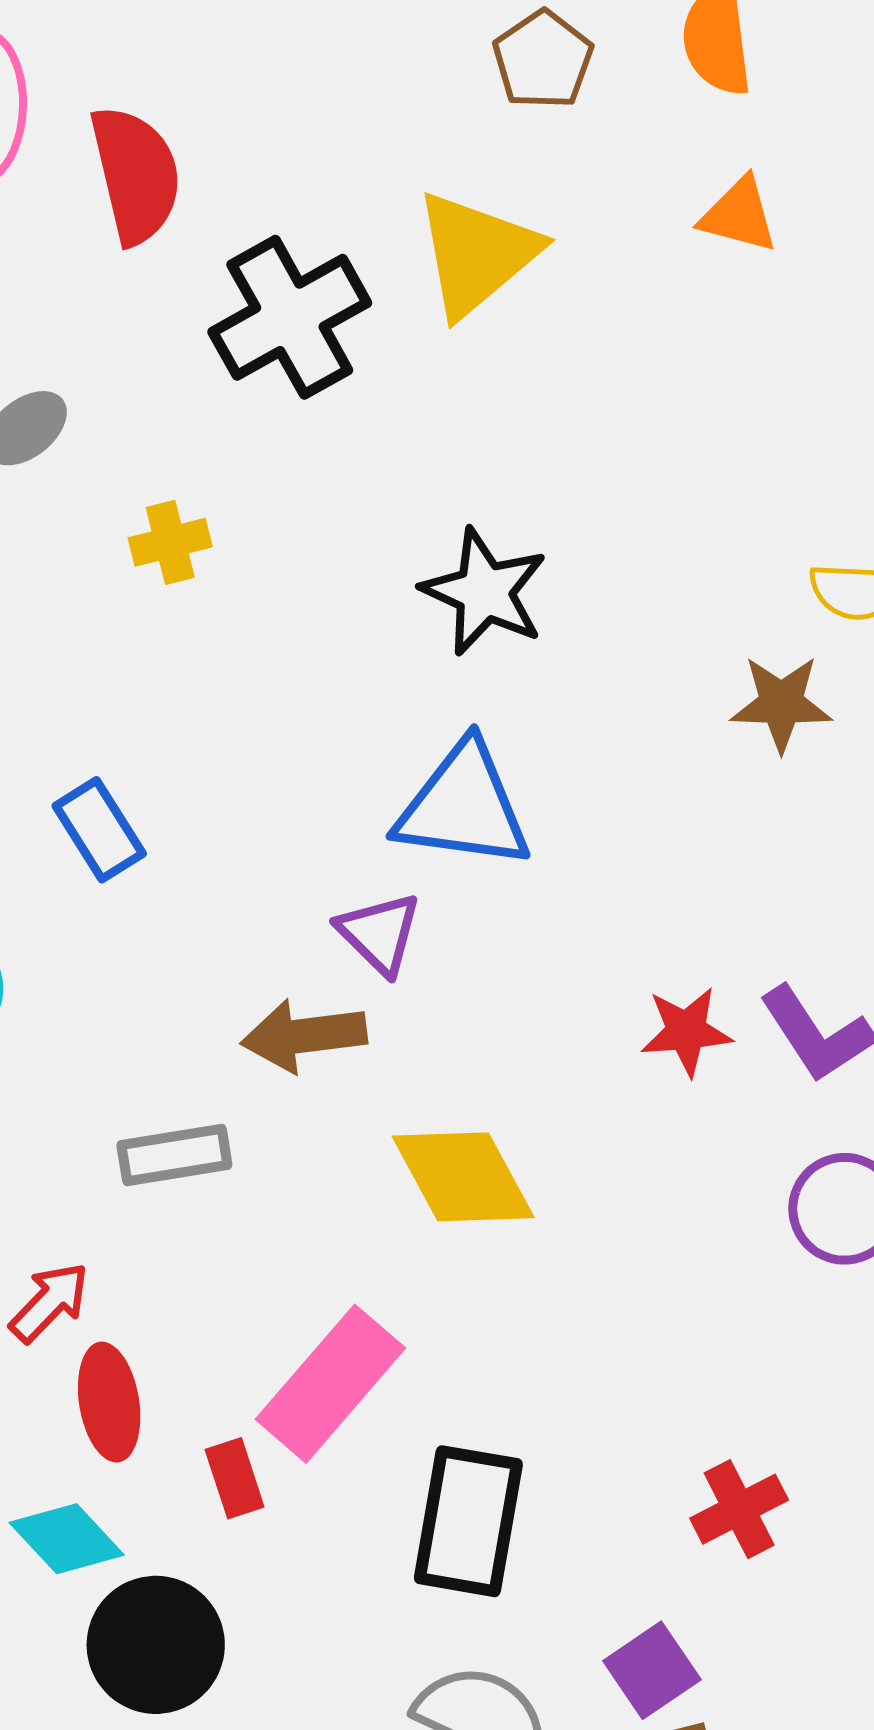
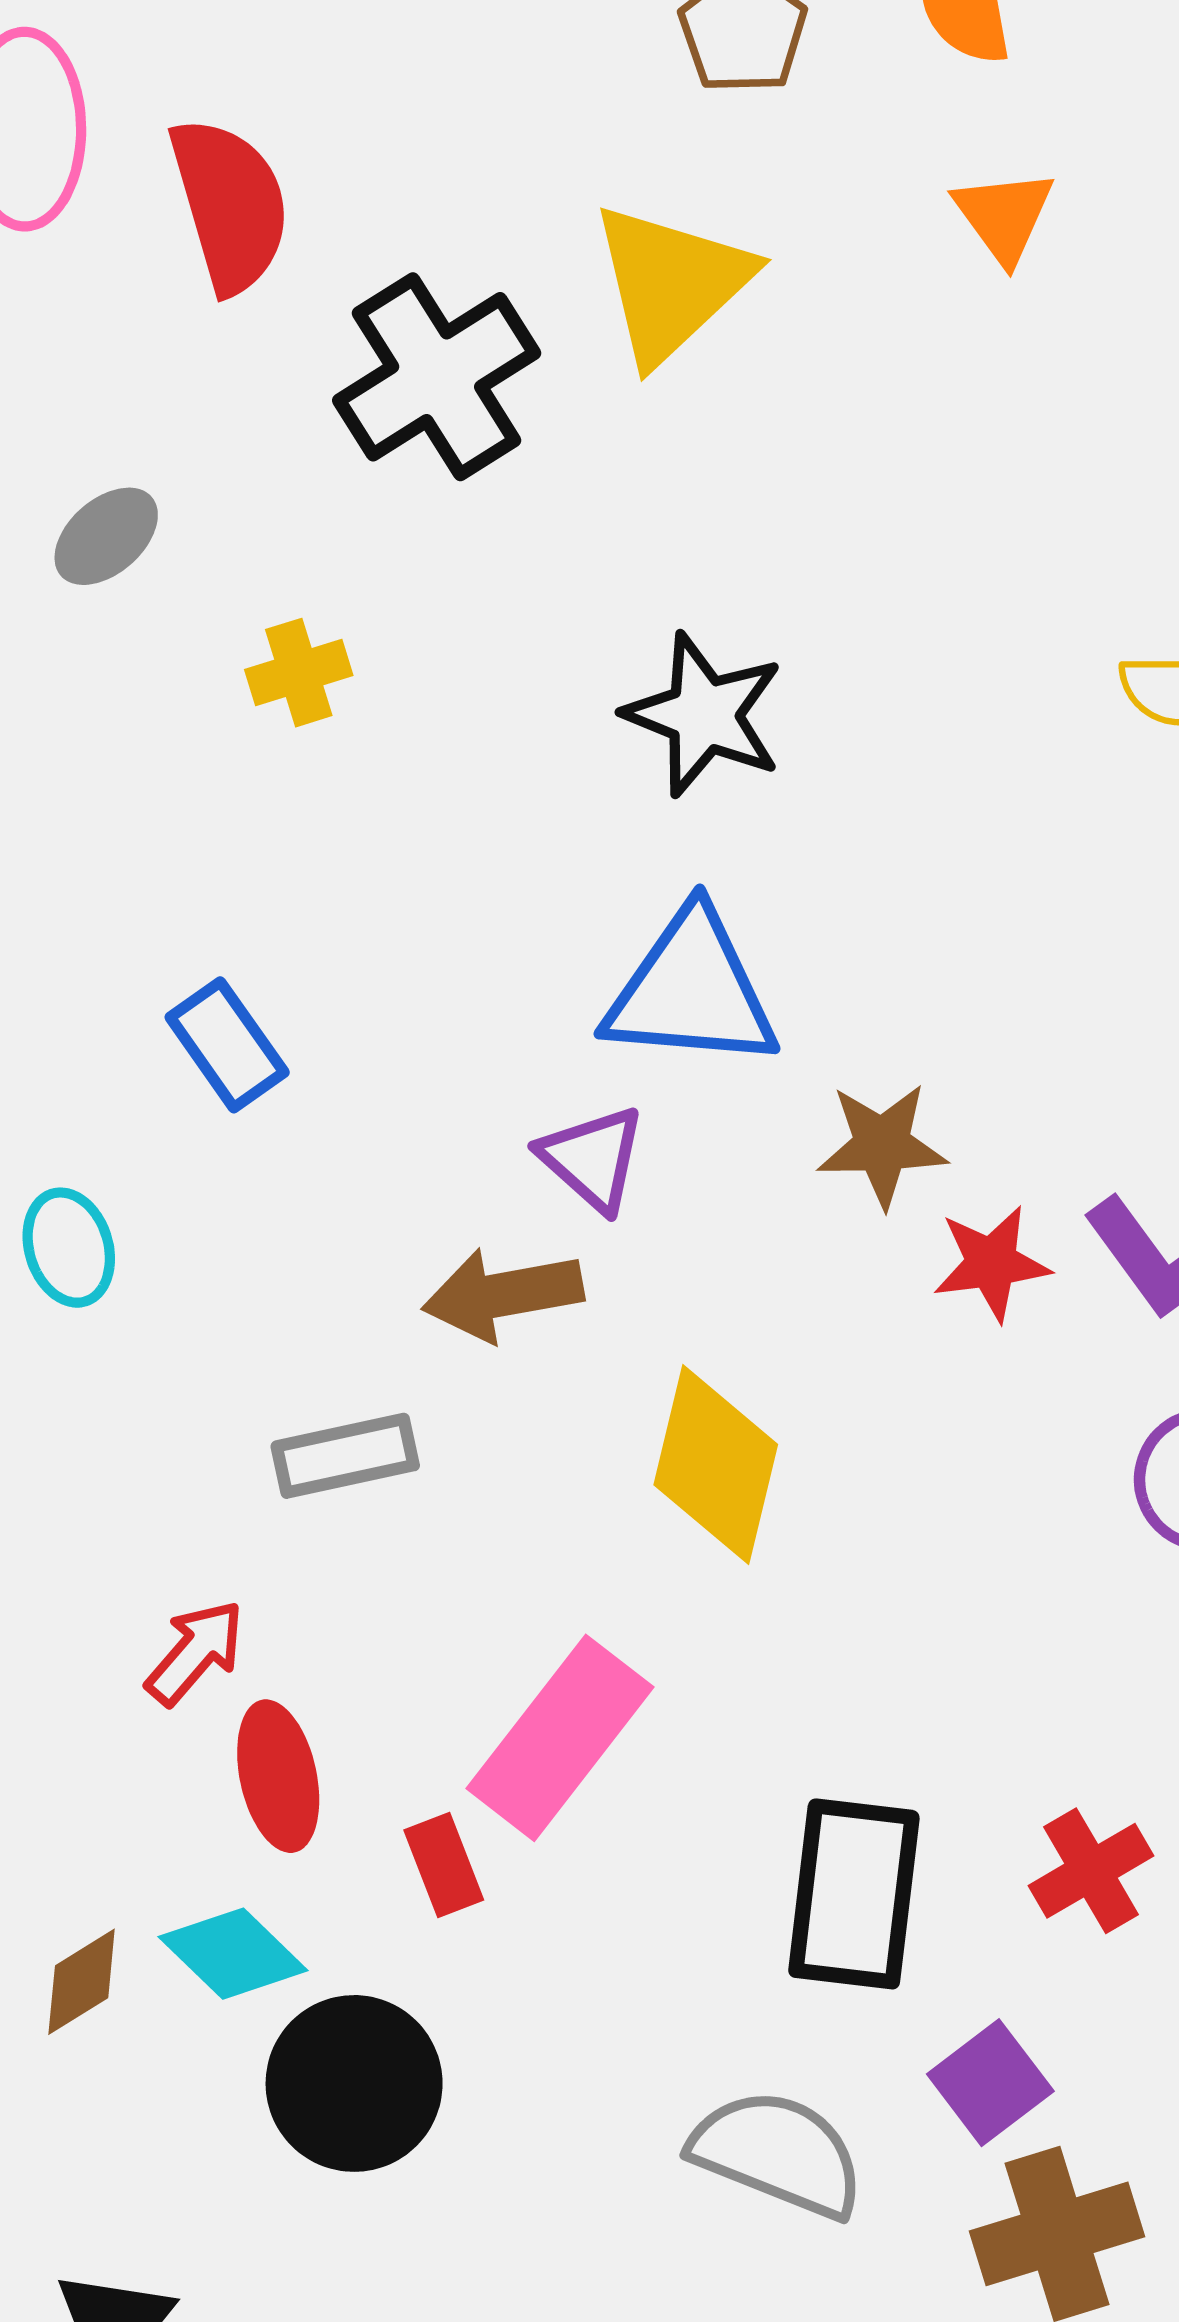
orange triangle: (739, 215) -> (1004, 216), turned 42
brown star: (781, 703) -> (882, 1145), moved
yellow diamond: (463, 1177) -> (716, 1465), turned 45
black rectangle: (468, 1521) -> (854, 1894), moved

